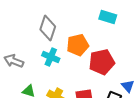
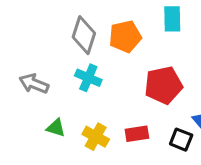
cyan rectangle: (108, 17) -> (172, 19), turned 72
orange pentagon: (78, 45) -> (125, 37), moved

